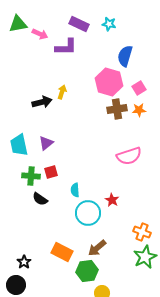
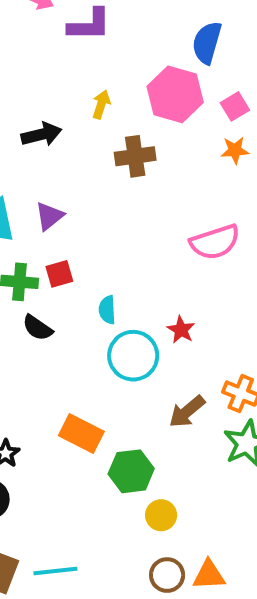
yellow arrow: (62, 92) -> (101, 104), moved
brown cross: (117, 109) -> (135, 156), moved
brown arrow: (97, 248) -> (187, 412), moved

